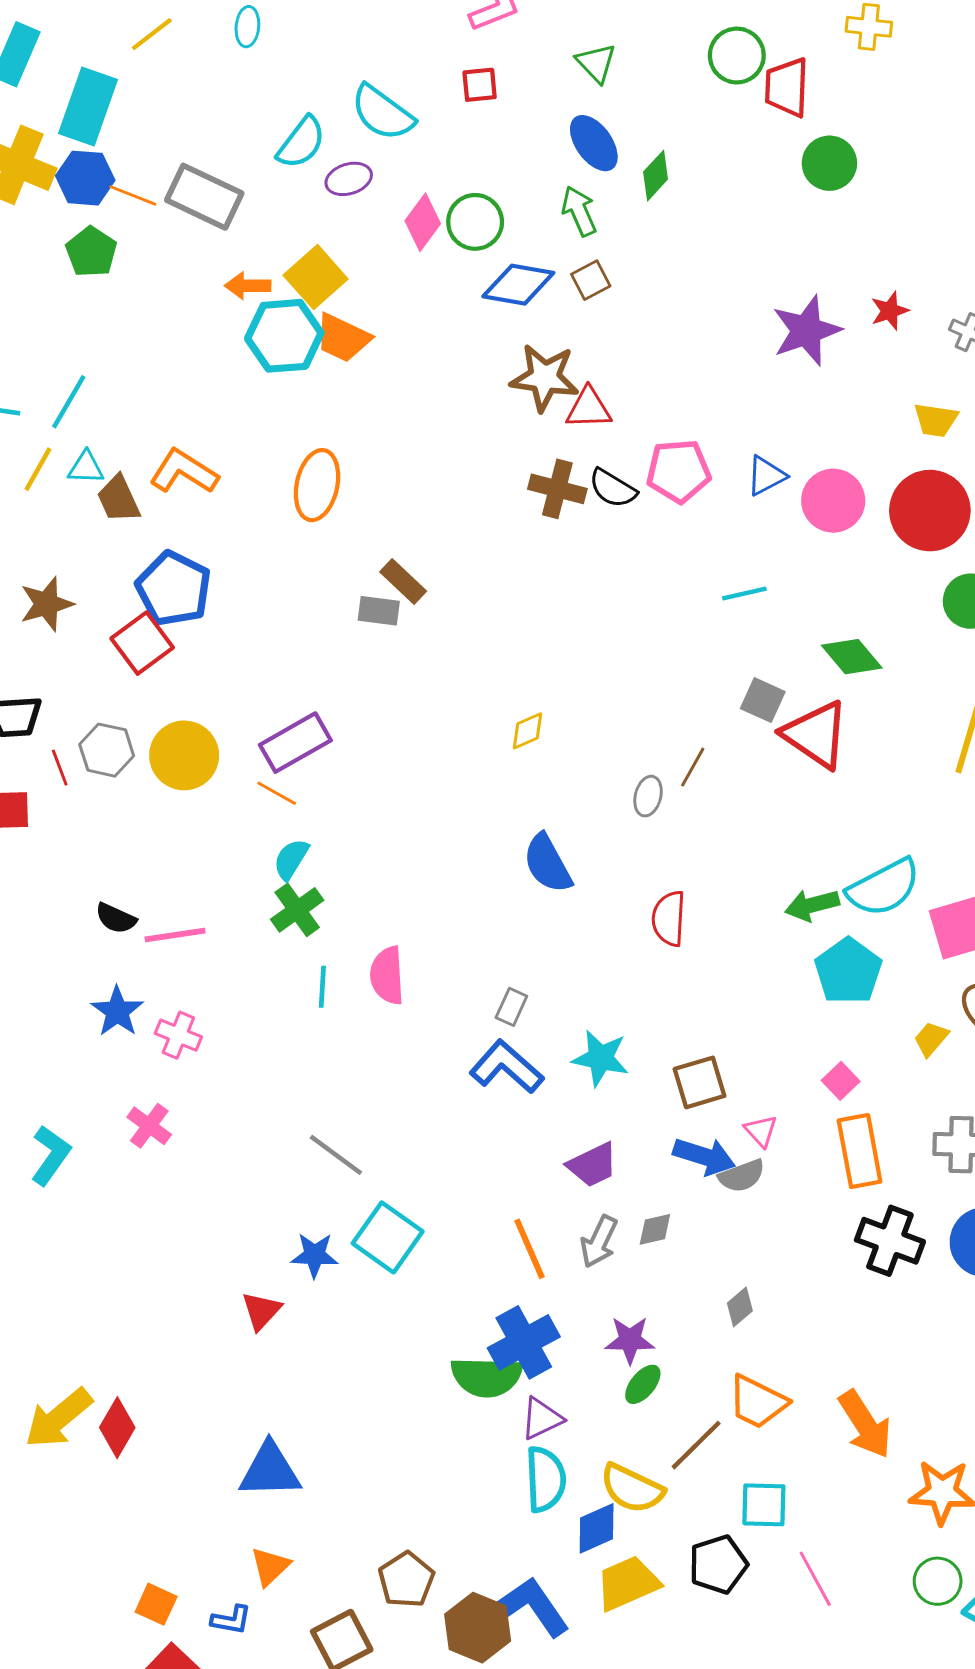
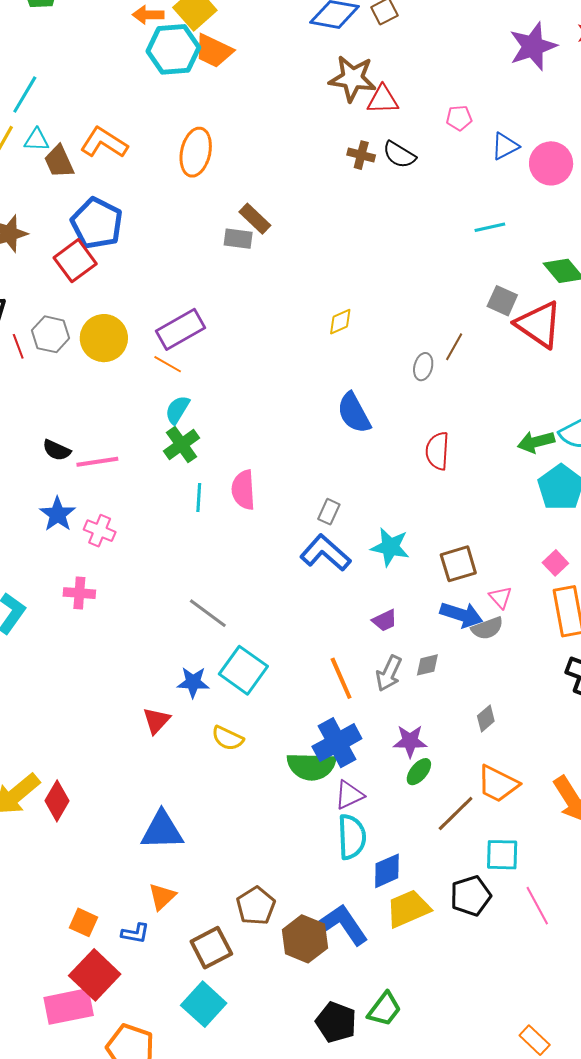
pink pentagon: (679, 471) -> (459, 118), moved, size x0.6
brown cross: (557, 489) -> (361, 155), size x0.7
pink cross: (149, 1126) -> (79, 593), turned -32
purple trapezoid: (593, 1165) -> (385, 620), size x0.7
yellow semicircle: (632, 1488) -> (228, 738), moved, size x0.7

